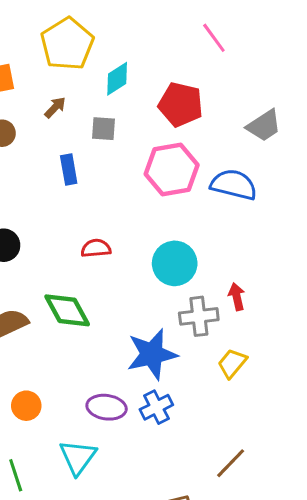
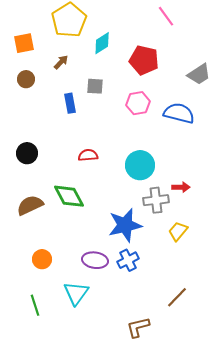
gray square: (103, 129) -> (95, 86), moved
pink hexagon: (172, 170) -> (138, 103), size x0.7
red arrow: (237, 297) -> (181, 187), turned 102

